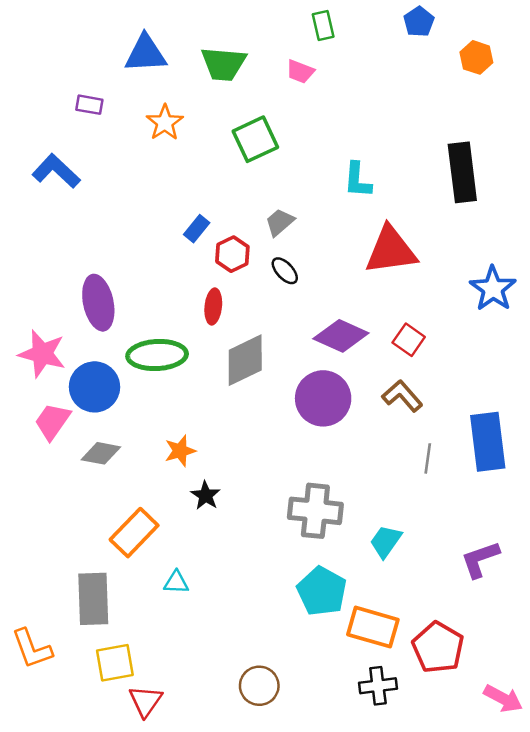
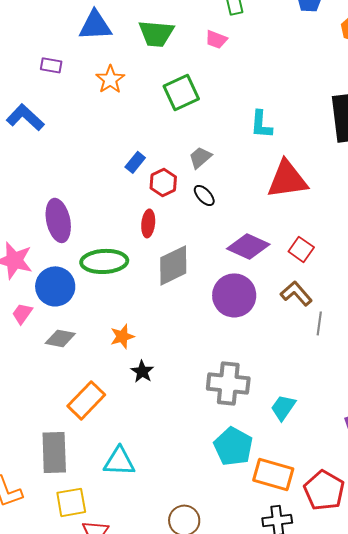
pink trapezoid: (52, 421) -> (22, 313), size x0.7
gray line: (428, 458) -> (319, 323), moved
cyan triangle: (176, 582) -> (119, 461), moved, size x1.6

